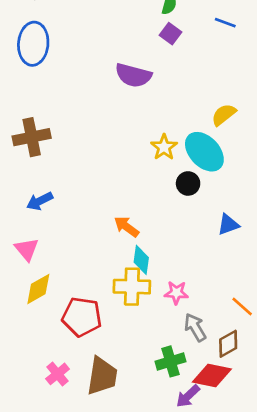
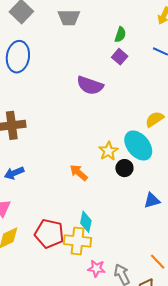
yellow star: (164, 147) -> (108, 151), moved
orange arrow: (127, 227) -> (79, 173), moved
pink star: (176, 293) -> (96, 268), moved
red pentagon: (82, 317) -> (49, 234), moved

